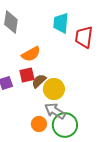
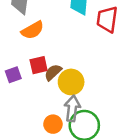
orange semicircle: (31, 54) -> (33, 30), moved
gray arrow: (55, 111) -> (72, 108), turned 65

